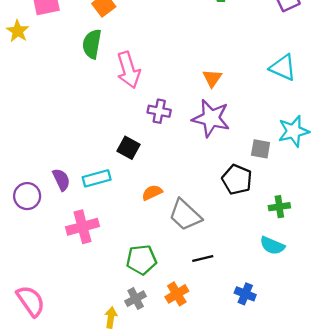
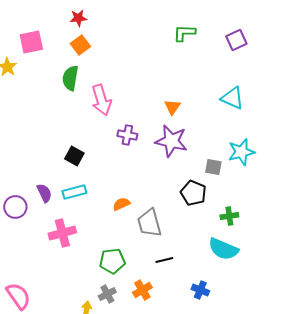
black square: (128, 148) -> (74, 156), moved
gray trapezoid: (185, 215) -> (149, 223), turned 32
cyan semicircle: (272, 246) -> (223, 249), size x1.4

